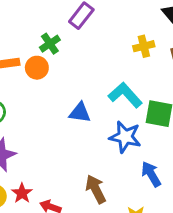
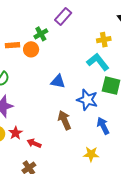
cyan L-shape: (125, 95) -> (98, 62), moved
brown arrow: (96, 189) -> (64, 120), moved

